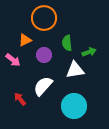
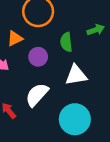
green arrow: (89, 52) -> (96, 30), moved

